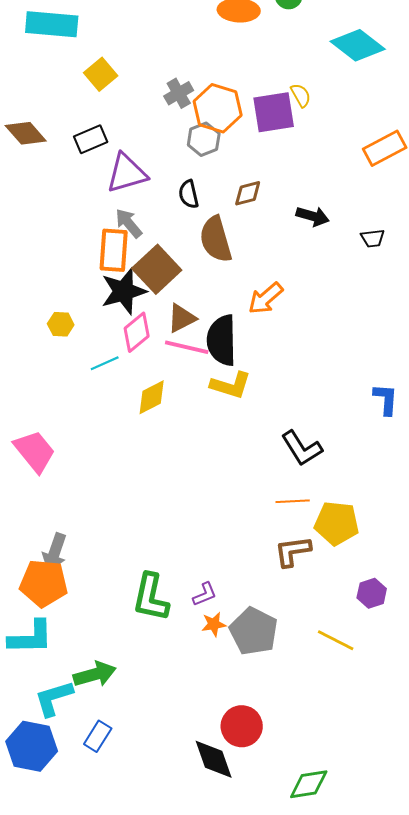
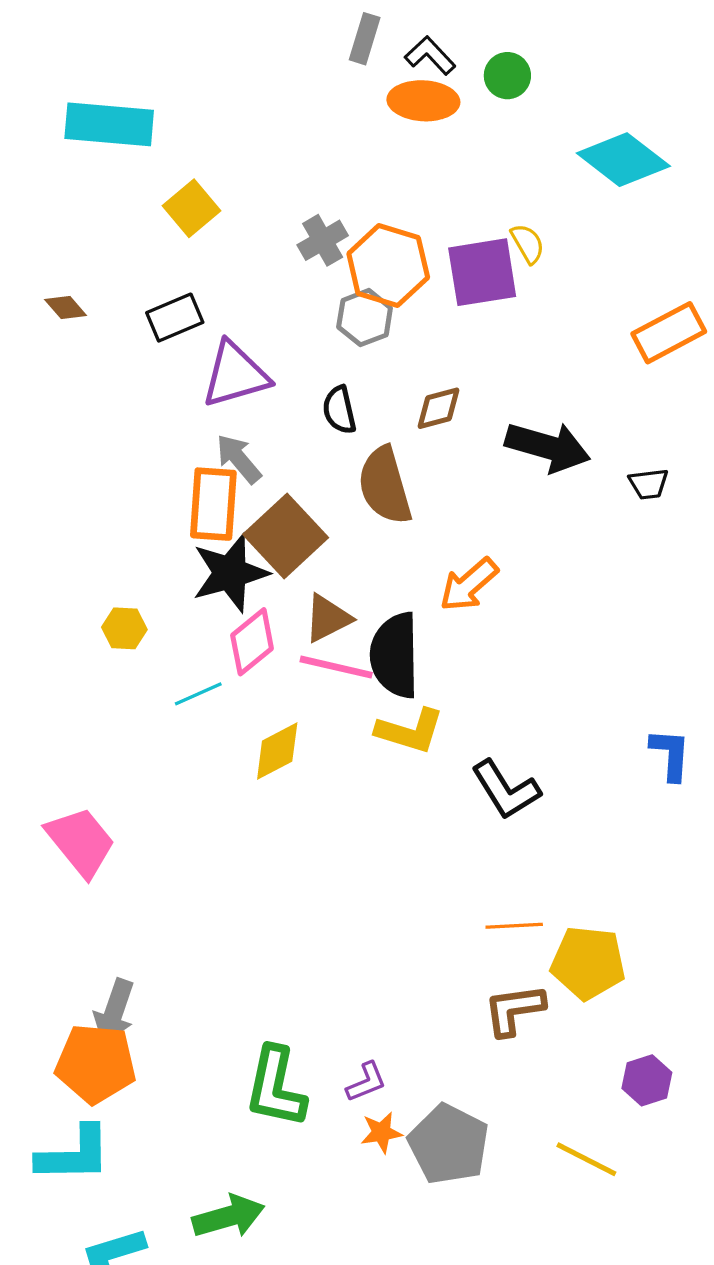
brown diamond: (26, 133) -> (66, 307), size x0.6
black arrow: (313, 216) -> (548, 447), size x1.5
black L-shape: (302, 448) -> (506, 790), moved
green arrow: (95, 674) -> (229, 1216), moved

